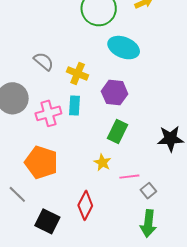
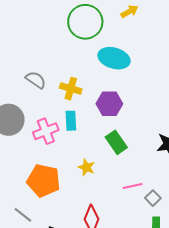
green rectangle: (117, 132) -> (116, 142), turned -55
yellow star: (102, 162) -> (86, 167), moved

